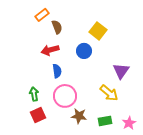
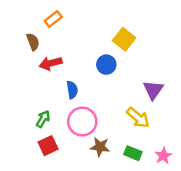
brown semicircle: (57, 27) -> (33, 42), moved
red arrow: (50, 50) -> (51, 63), moved
green arrow: (34, 94) -> (43, 119), turned 40
green rectangle: (105, 121) -> (133, 153), turned 32

